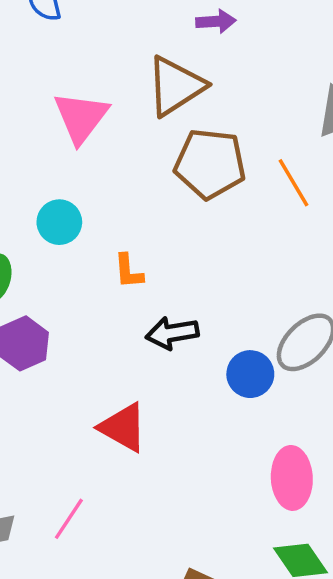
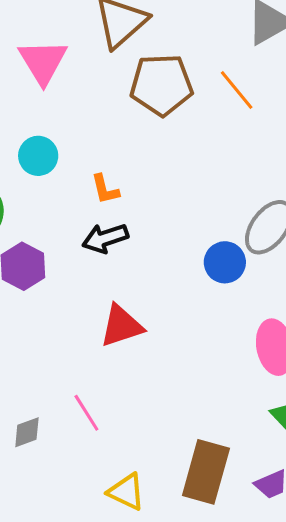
black arrow: (172, 333) -> (105, 238), moved
red triangle: (123, 427) -> (121, 326), turned -39
pink line: (69, 519) -> (86, 413), turned -57

